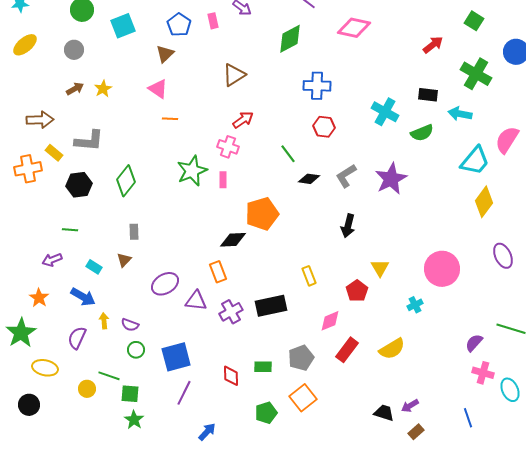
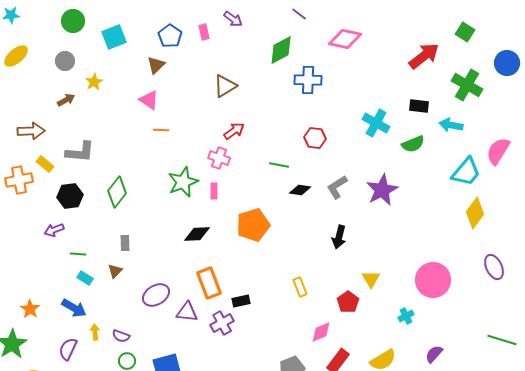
red arrow: (433, 45) -> (424, 56), size x1.5
blue cross: (317, 86) -> (308, 80), moved
yellow star: (103, 89) -> (94, 82), moved
green line: (288, 154) -> (279, 165), turned -42
green line: (70, 230) -> (78, 254), moved
black diamond: (233, 240) -> (197, 234), moved
purple arrow: (52, 260) -> (54, 230), moved
orange rectangle: (218, 272) -> (209, 283), size x1.4
black rectangle: (271, 306) -> (241, 301), moved, size x0.6
purple semicircle: (474, 343) -> (434, 354), moved

